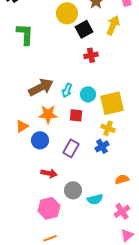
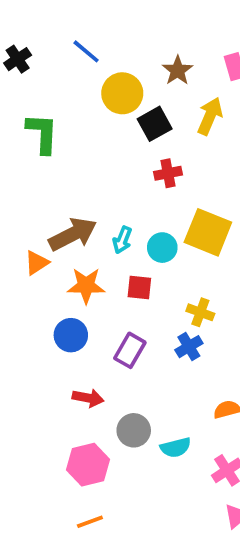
yellow square: (112, 103) -> (208, 232), moved, turned 35
orange triangle: (22, 126) -> (37, 263), moved

